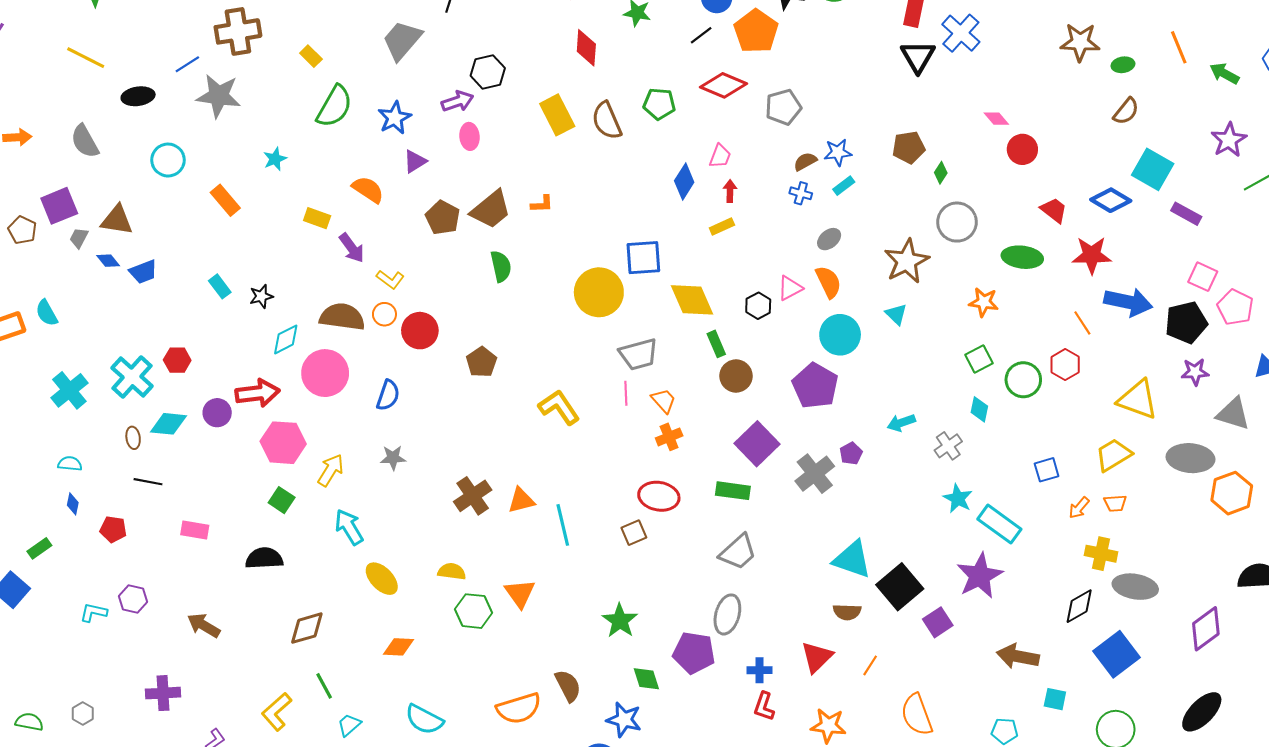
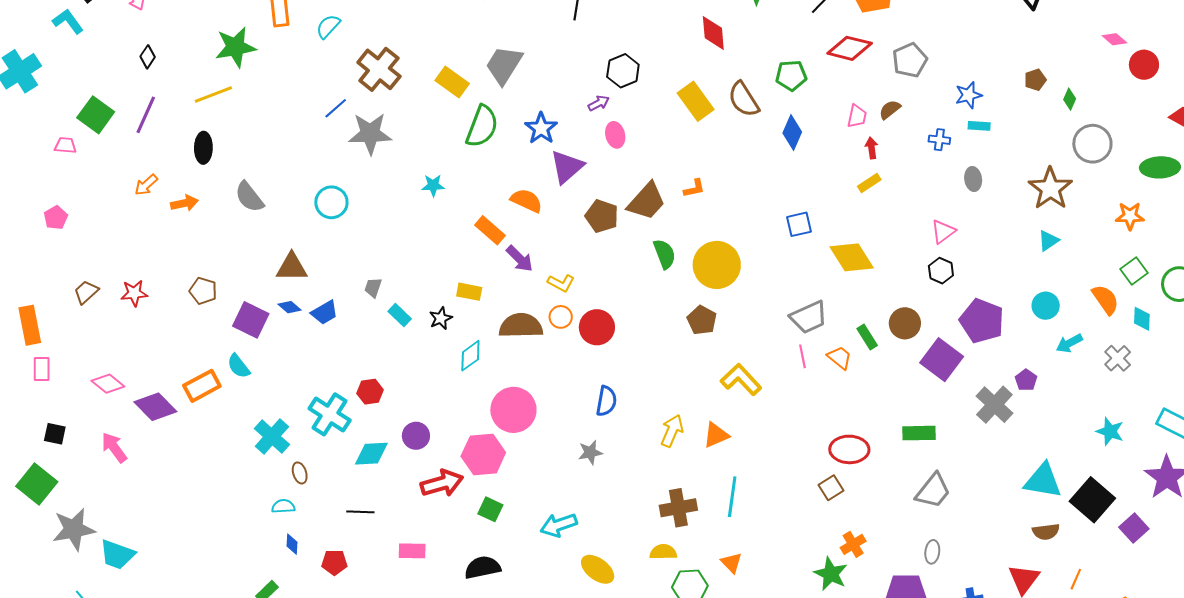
brown cross: (238, 31) -> (379, 69), turned -33
gray trapezoid: (402, 40) -> (504, 65), moved
yellow rectangle: (311, 56) -> (452, 82), size x1.5
yellow line: (86, 58) -> (213, 95), moved, turned -39
black ellipse: (138, 96) -> (203, 148), moved, turned -72
purple arrow: (458, 101) -> (599, 103), size x0.7
brown pentagon: (909, 147) -> (1035, 80), size x0.7
cyan star: (275, 159) -> (433, 185), turned 30
purple triangle: (415, 161) -> (567, 167), size x1.5
brown semicircle: (805, 161) -> (890, 110), moved
blue diamond: (684, 182) -> (792, 132), moved
cyan rectangle: (844, 186) -> (979, 126), turned 50
orange rectangle: (225, 200) -> (490, 230), moved
purple square: (59, 206) -> (251, 320), moved, turned -33
yellow rectangle: (317, 218) -> (469, 292), moved
gray trapezoid: (79, 238) -> (373, 288), moved
gray ellipse: (829, 239) -> (973, 179), turned -50
blue square: (643, 258) -> (799, 224), size x0.7
orange semicircle: (828, 282) -> (1105, 299), moved
yellow circle: (599, 292) -> (717, 265), moved
black hexagon: (758, 306) -> (941, 271), moved
cyan triangle: (896, 314) -> (1048, 241), turned 50
cyan circle: (840, 335) -> (1046, 306), moved, size x0.7
green rectangle: (716, 344) -> (867, 337), moved
brown pentagon: (482, 362) -> (702, 320), moved
pink circle: (325, 373) -> (513, 410), moved
red arrow: (257, 393) -> (442, 483), moved
blue semicircle: (388, 395) -> (606, 401), moved
orange cross: (669, 437) -> (853, 544), moved
brown ellipse: (133, 438) -> (300, 473), moved
purple square: (757, 444) -> (942, 360), moved
yellow arrow: (331, 470) -> (672, 431), moved
brown cross: (473, 496) -> (678, 508), moved, turned 33
cyan star: (958, 498) -> (1110, 431), moved
orange triangle: (521, 500) -> (716, 435), moved
cyan line: (563, 525) -> (732, 497), moved, turned 30
cyan arrow: (349, 527) -> (559, 525), turned -69
orange triangle: (520, 593) -> (731, 563), size x0.7
gray ellipse: (727, 614) -> (932, 552), size x0.6

